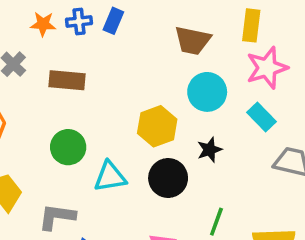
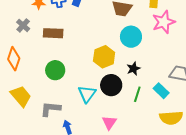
cyan rectangle: (261, 117) -> (161, 91), moved
cyan triangle: (110, 177) -> (87, 94), moved, turned -42
green line: (216, 222) -> (137, 94), moved

